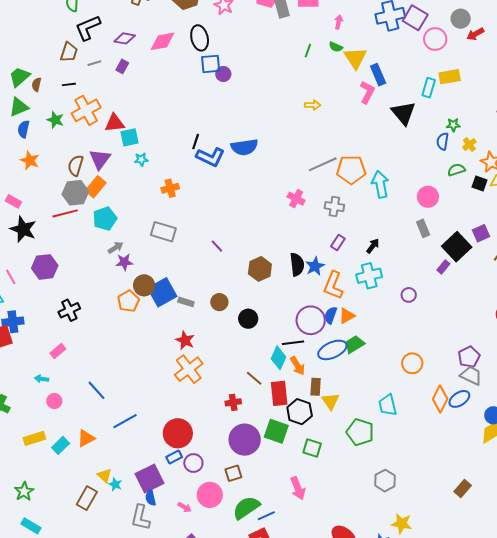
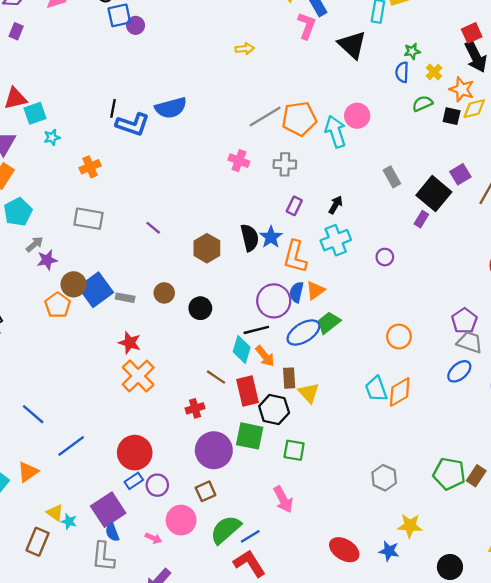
pink circle: (428, 197) -> (357, 116), moved
orange diamond: (440, 399) -> (400, 392), moved, turned 40
green pentagon: (360, 432) -> (449, 474), moved

